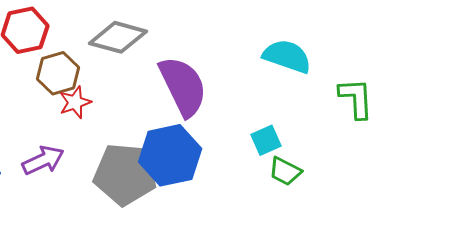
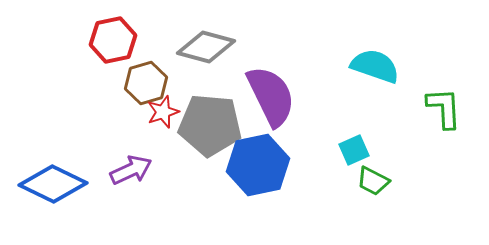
gray pentagon: (125, 174) -> (210, 125), moved

